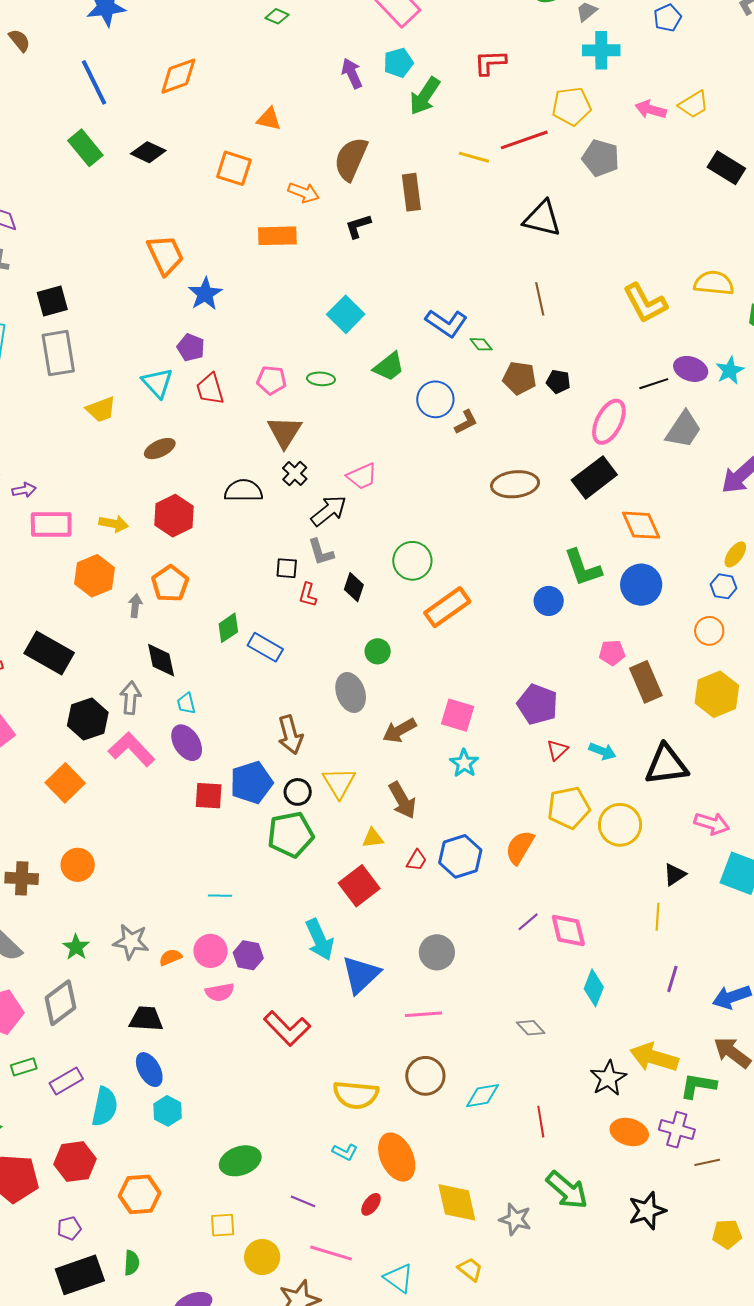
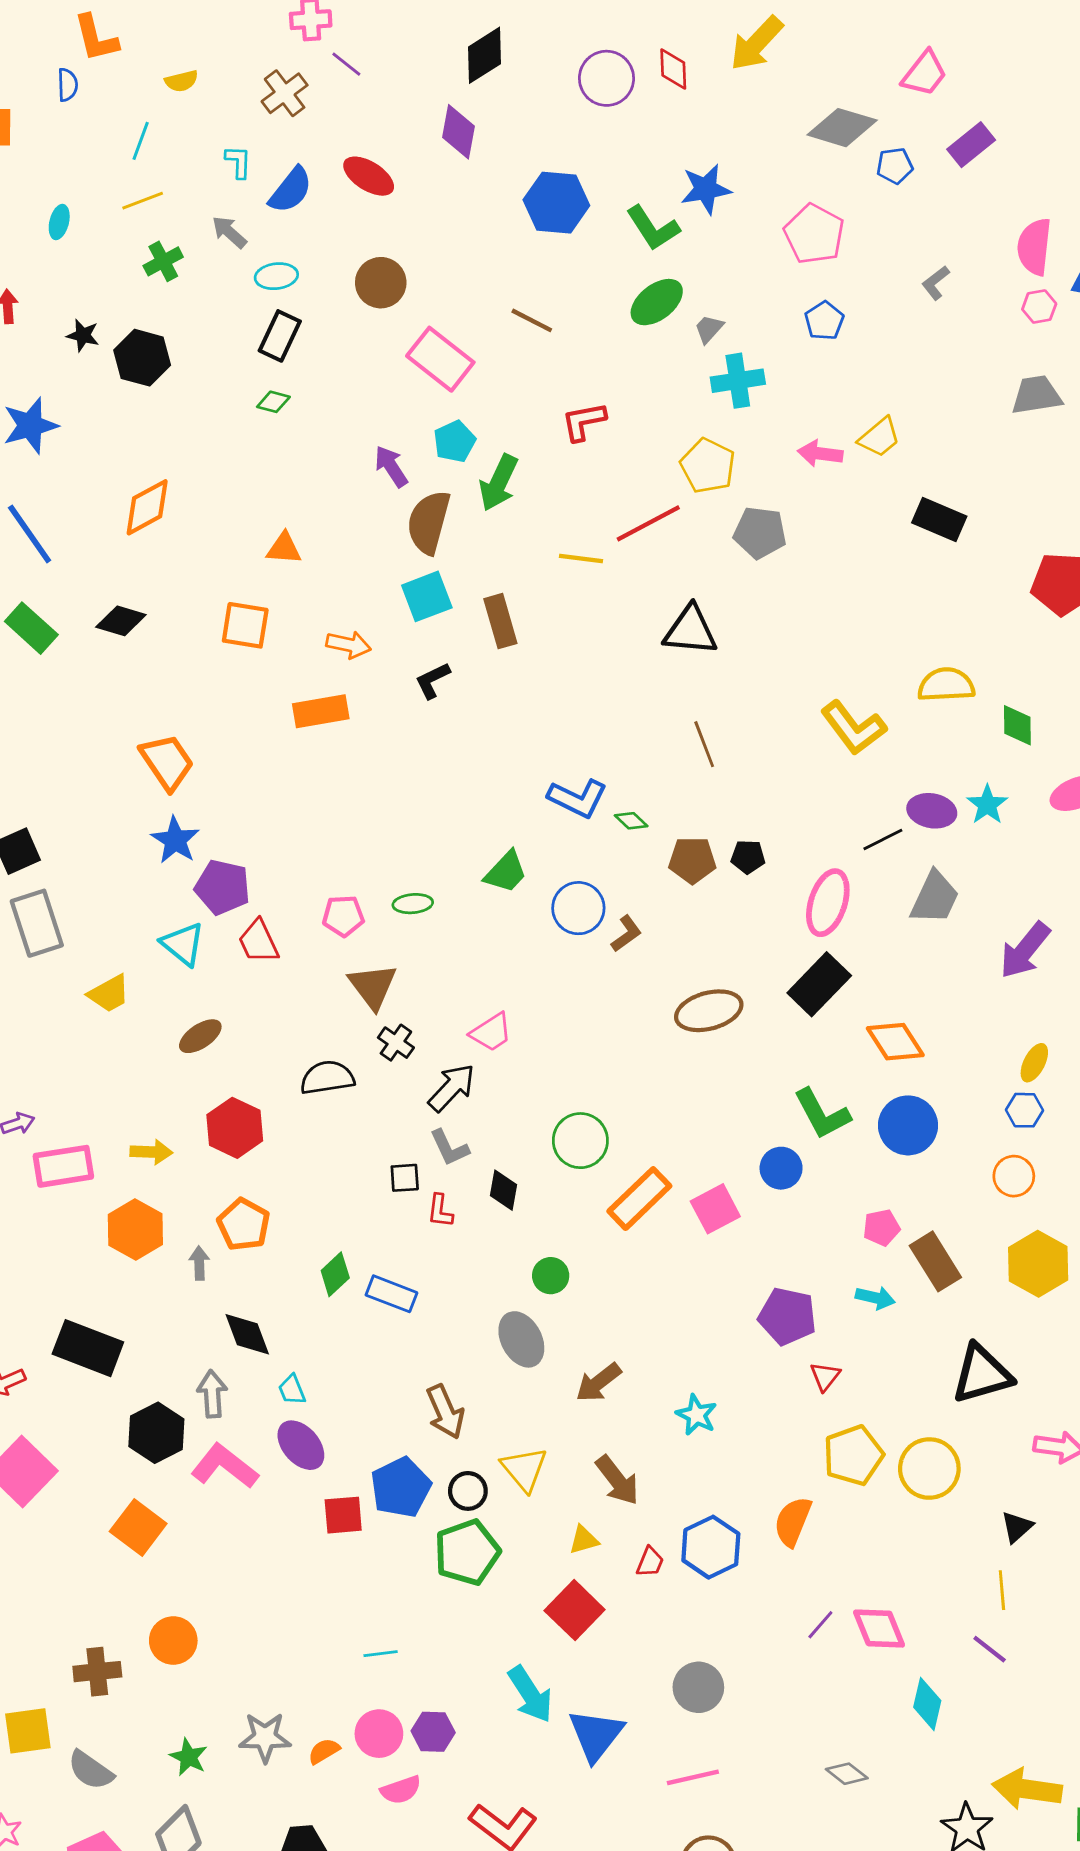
yellow pentagon: (572, 106) -> (708, 466), turned -30
brown semicircle: (351, 159) -> (429, 522), moved
blue star: (205, 294) -> (175, 840), moved
cyan square: (346, 314) -> (427, 596), moved, turned 33
purple pentagon: (191, 347) -> (222, 887), size x1.4
pink square: (458, 715) -> (715, 1209), moved, turned -36
cyan arrow: (602, 751) -> (875, 1298), moved
purple line: (672, 979) -> (990, 1649), moved, turned -60

